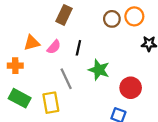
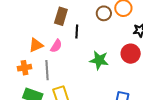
black line: (78, 48) -> (77, 32), moved
gray line: (66, 79) -> (47, 70), moved, turned 30
red circle: (131, 88) -> (131, 54), moved

